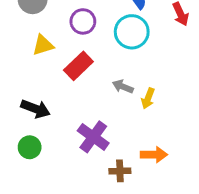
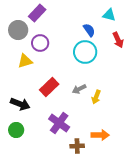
purple circle: (83, 21) -> (40, 43), moved
red rectangle: (78, 66) -> (49, 87), moved
gray arrow: (123, 87) -> (79, 89), turned -48

